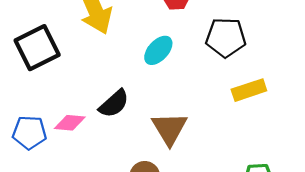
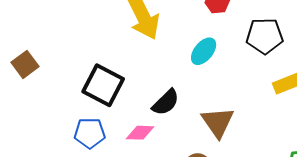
black square: (37, 48) -> (103, 85), moved, turned -33
pink diamond: (70, 123) -> (140, 133), moved

